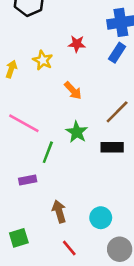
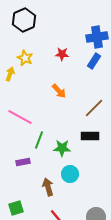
yellow star: (43, 60) -> (25, 58), moved
green star: (77, 132) -> (62, 148), moved, turned -30
cyan circle: (101, 218) -> (70, 174), moved

